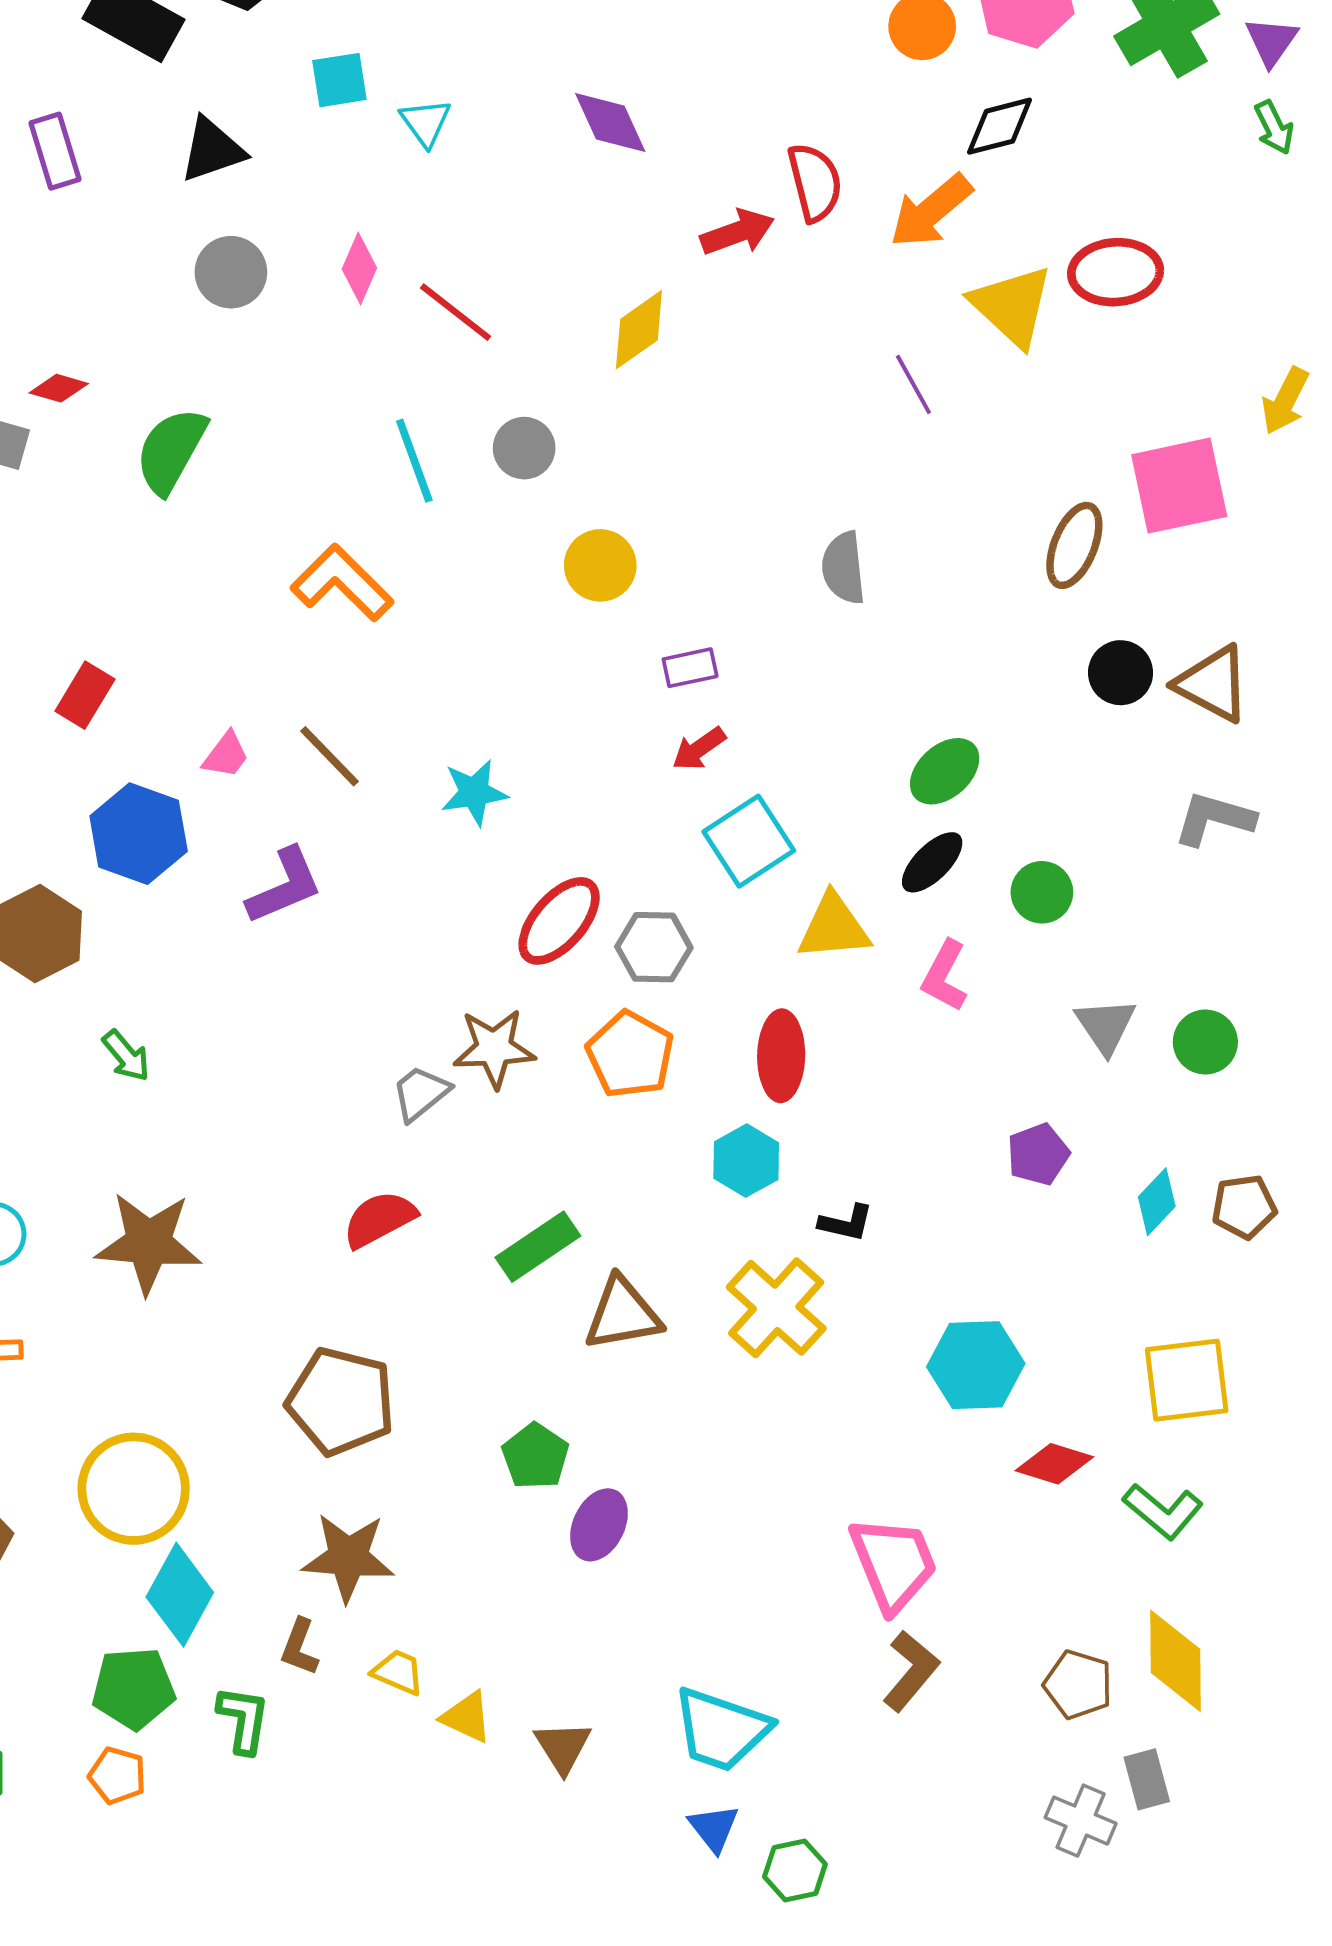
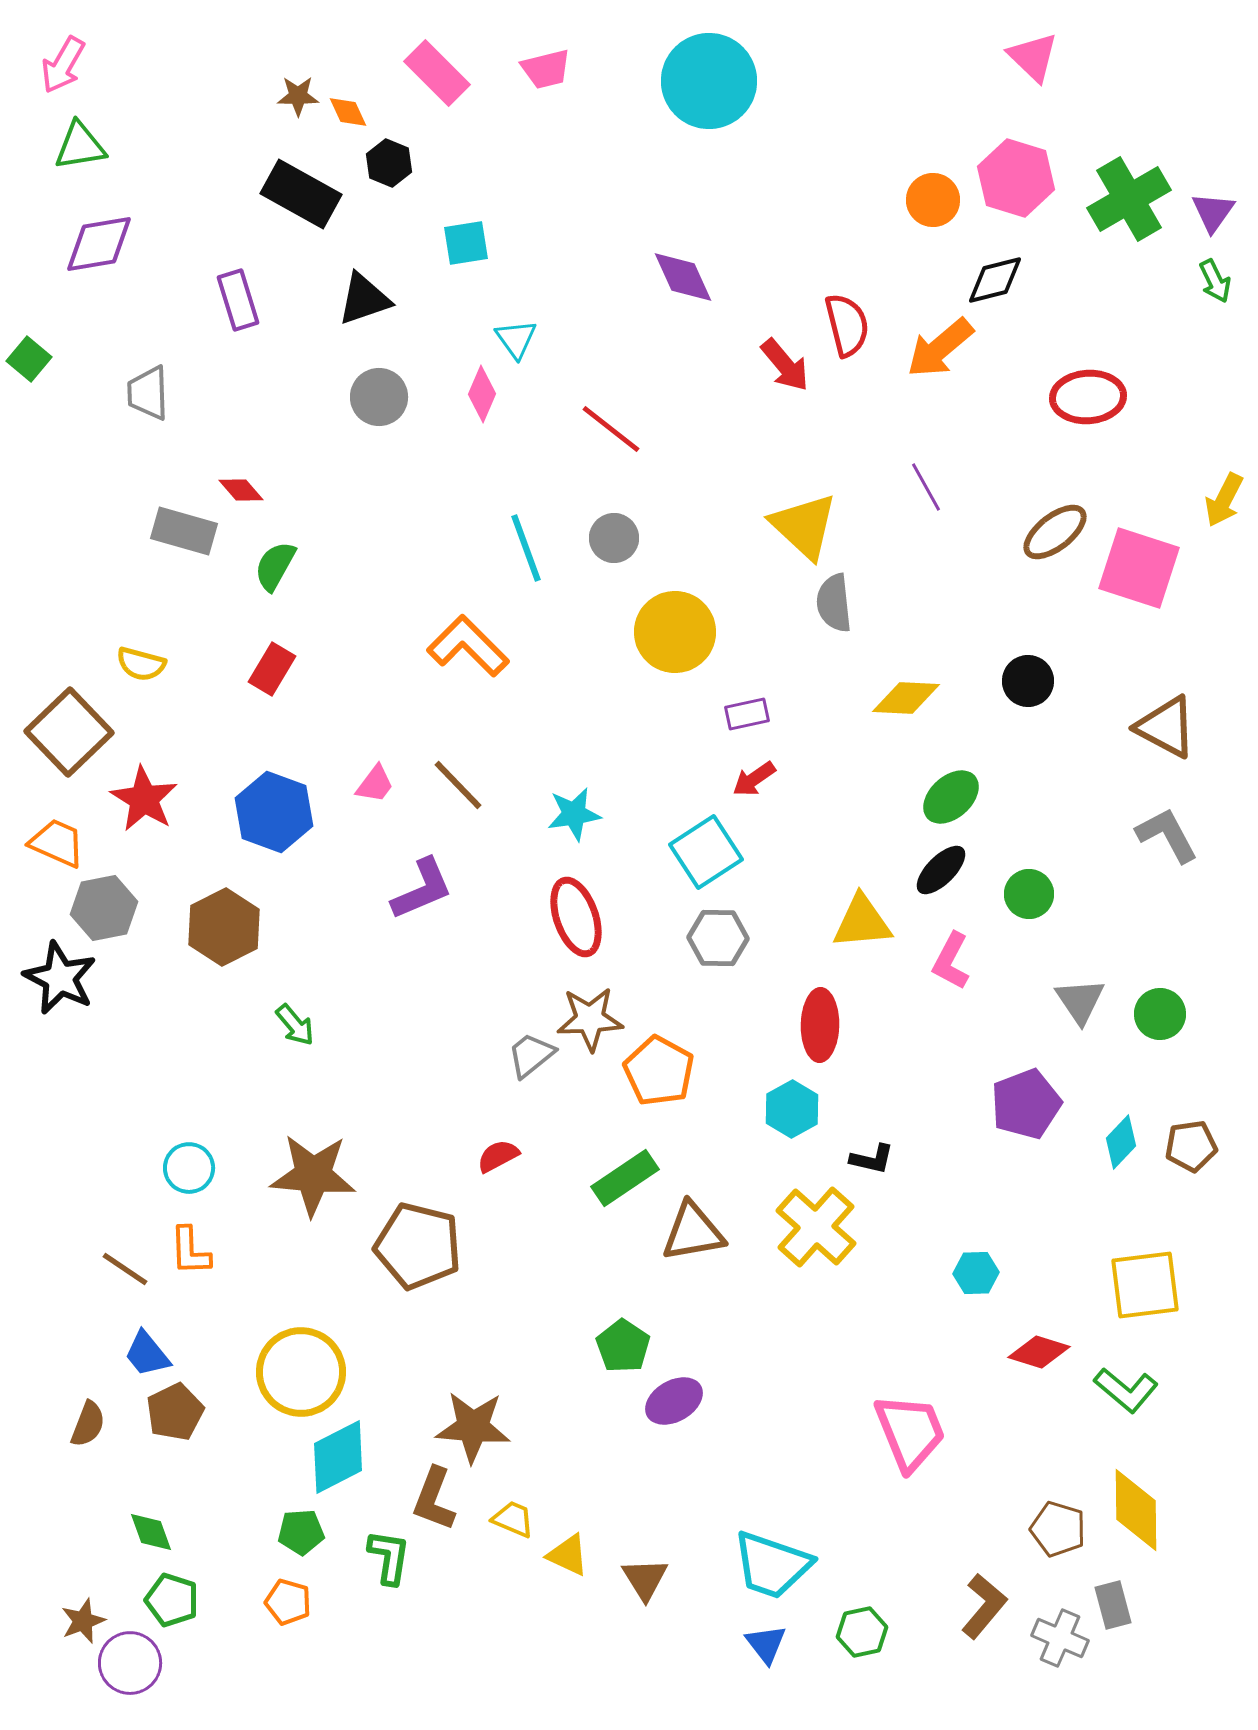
cyan triangle: (426, 122) -> (516, 339), moved
red arrow: (737, 232) -> (785, 365), turned 70
yellow triangle: (1012, 306) -> (804, 526), moved
red line: (456, 312) -> (611, 429), moved
yellow diamond: (639, 330) -> (906, 698), moved, turned 38
red diamond: (59, 388) -> (241, 490), turned 33
green semicircle: (171, 451) -> (275, 566), moved, size x0.7
pink square: (1179, 486) -> (1139, 568), turned 30
brown ellipse: (1074, 545) -> (1055, 532), moved, turned 30
yellow circle: (600, 565) -> (675, 632), size x1.4
gray semicircle: (844, 568) -> (834, 603), moved
black circle: (1121, 673) -> (1028, 681), moved
red rectangle: (85, 695) -> (272, 669), moved
gray L-shape: (1214, 819) -> (1167, 835), turned 46
blue hexagon: (139, 834) -> (274, 812), moved
cyan square: (749, 841) -> (706, 852), moved
red ellipse: (559, 921) -> (576, 917), moved, turned -60
orange pentagon: (630, 1054) -> (659, 1071), moved
purple pentagon: (1038, 1154) -> (1026, 1104), size x1.4
red semicircle: (379, 1219) -> (498, 1156), size x0.7
cyan hexagon: (976, 1365) -> (976, 1273), size x0.6
brown pentagon: (341, 1401) -> (418, 1246), moved
purple ellipse: (599, 1525) -> (674, 1401), turned 34
cyan diamond: (180, 1595) -> (338, 1457), turned 34
brown L-shape: (300, 1647) -> (434, 1499), size x1.4
brown L-shape: (911, 1671) -> (984, 1606), moved
green pentagon: (134, 1688) -> (301, 1532), size x0.7
green hexagon: (795, 1870) -> (862, 1632), moved

